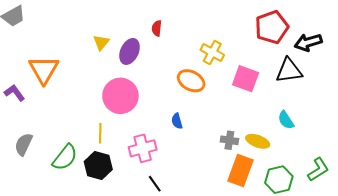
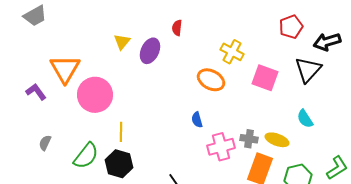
red pentagon: (272, 27) -> (291, 27), size x0.7
black triangle: (289, 71) -> (308, 70), turned -40
pink circle: (120, 96) -> (95, 95), moved
gray semicircle: (24, 144) -> (45, 143), size x0.7
pink cross: (143, 148) -> (221, 147), moved

